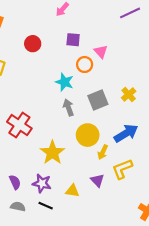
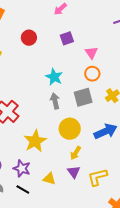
purple square: (73, 40) -> (67, 38), turned -32
orange circle: (85, 65) -> (92, 74), moved
yellow arrow: (103, 152) -> (76, 153), moved
yellow L-shape: (122, 169) -> (97, 177), moved

